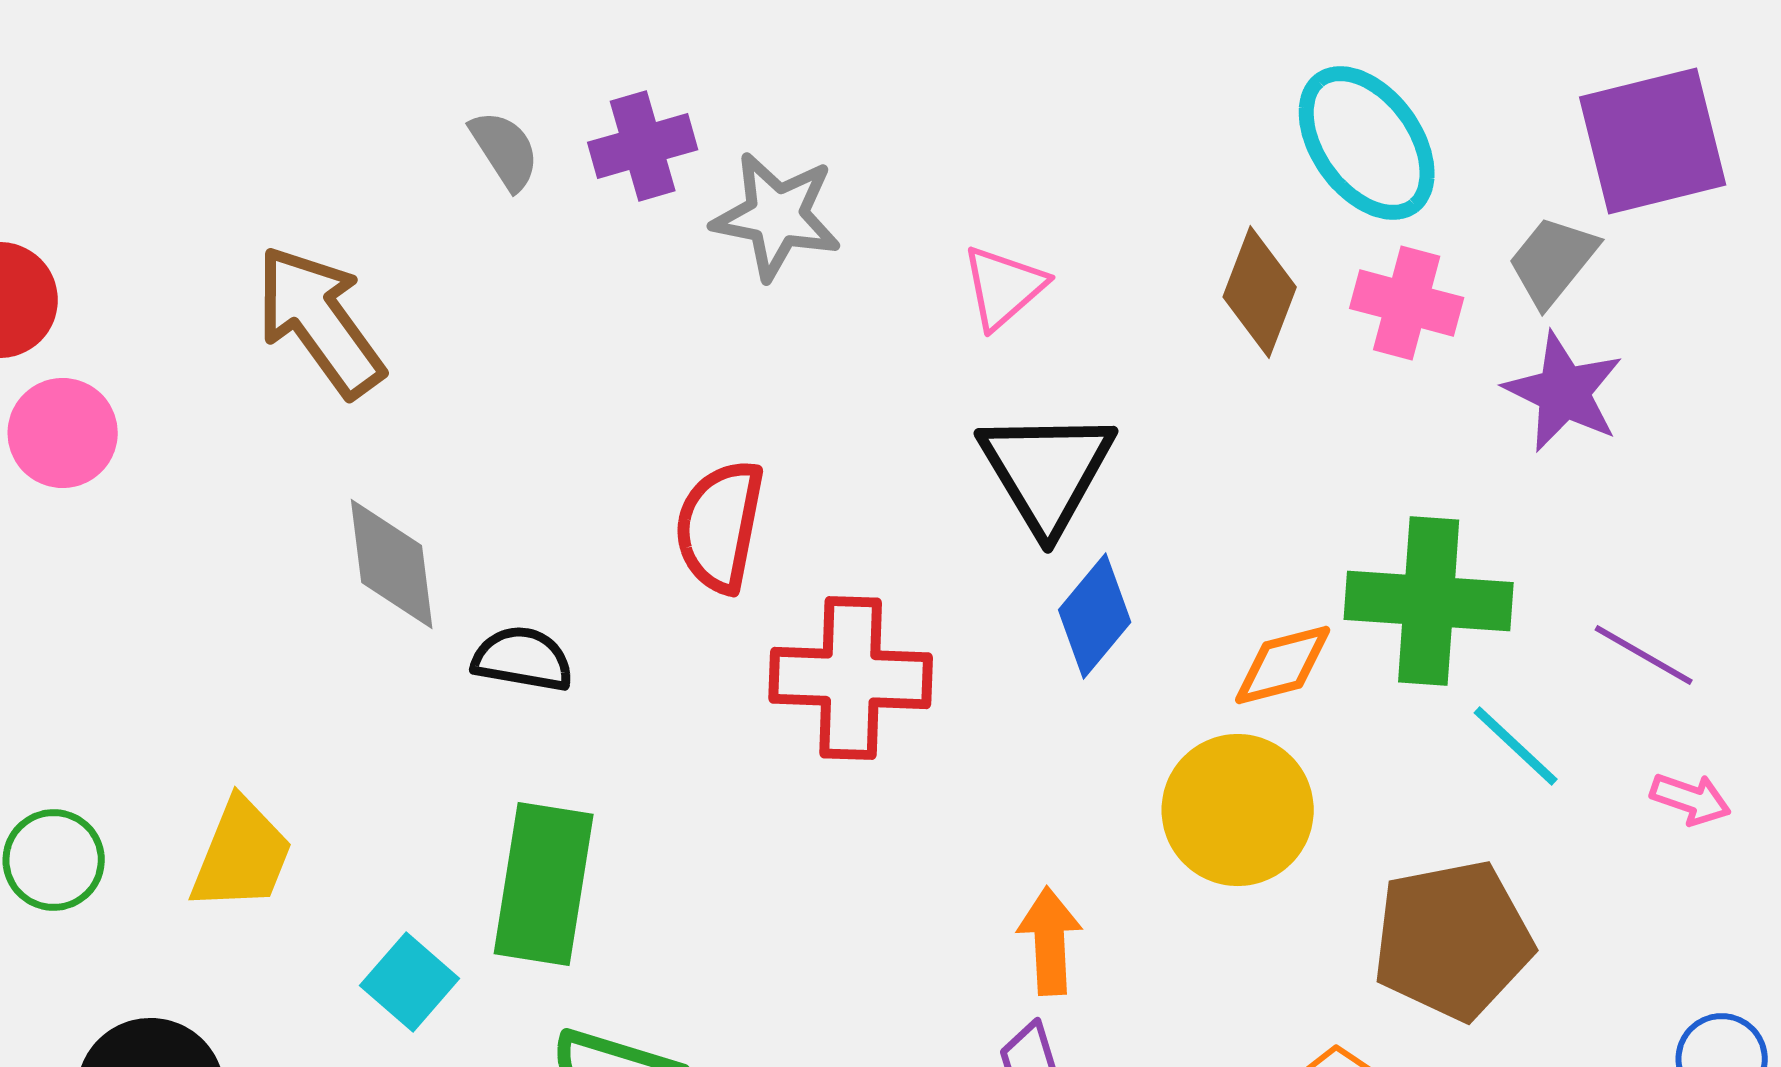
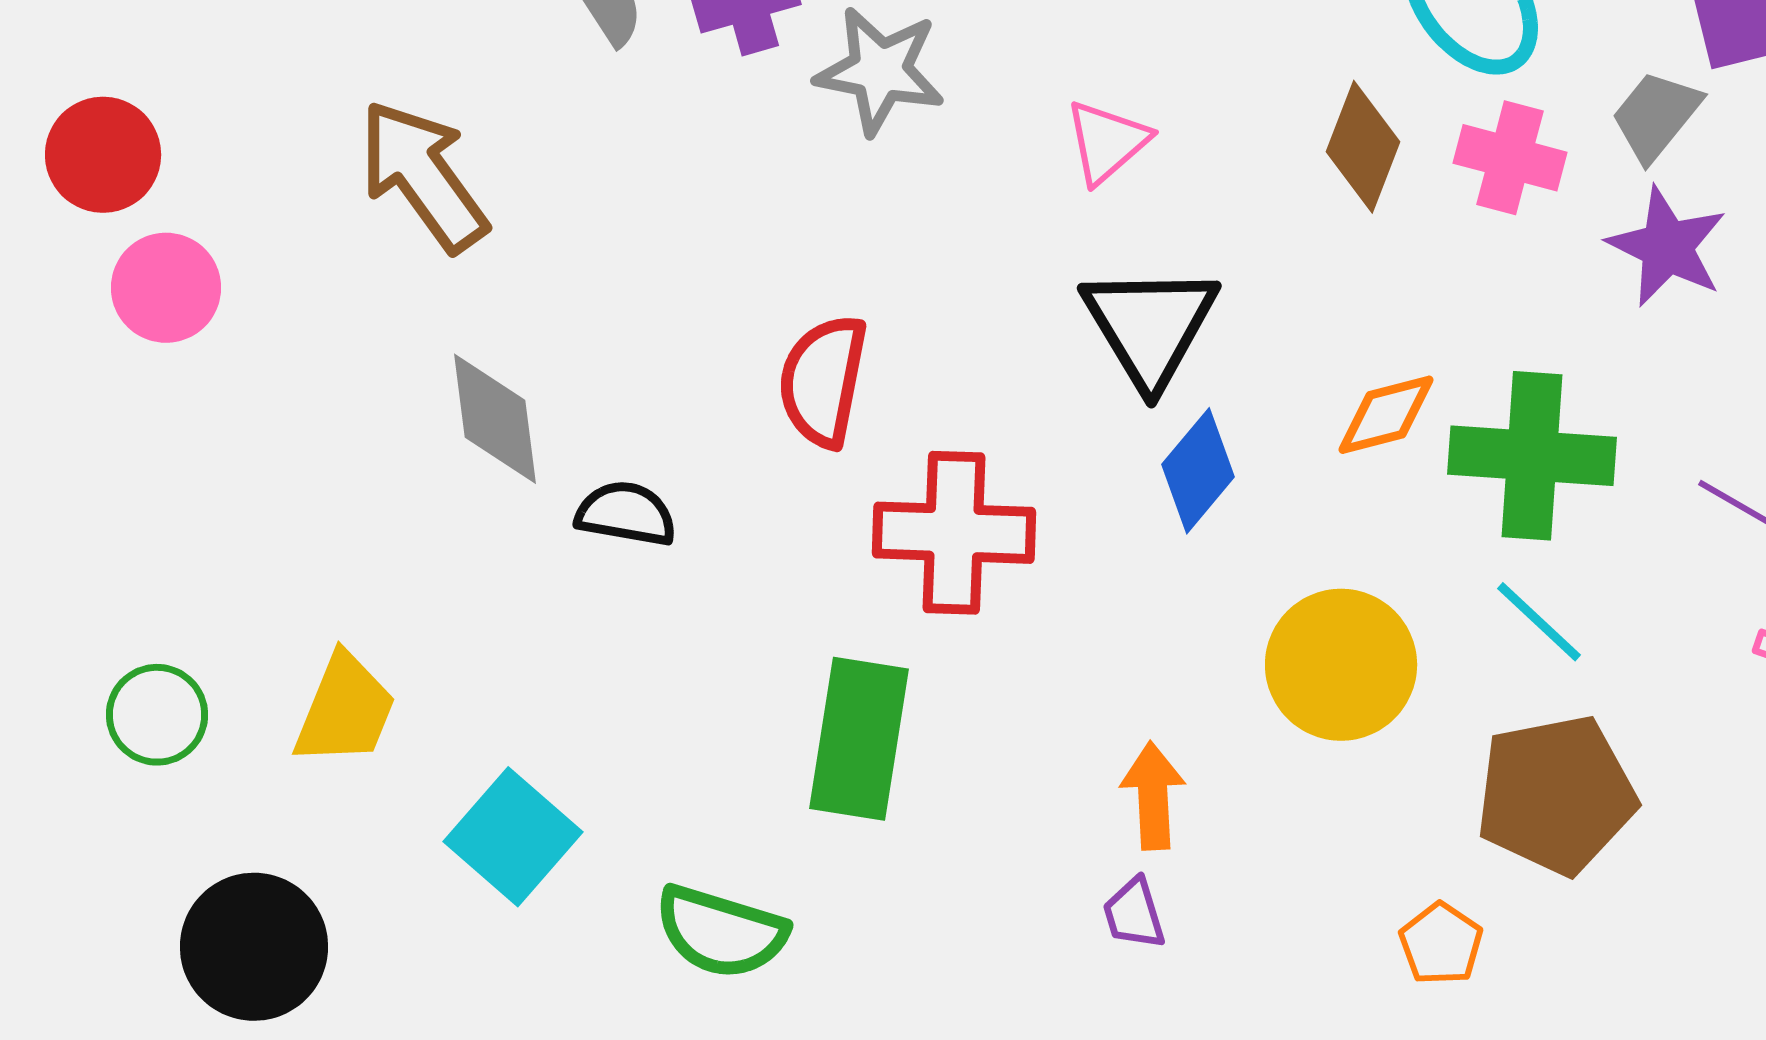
orange diamond: (1283, 665) -> (1386, 415), moved
cyan line: (1516, 746) -> (1539, 622), moved
green rectangle: (544, 884) -> (859, 739), moved
cyan square: (410, 982) -> (513, 837), size x1.4

